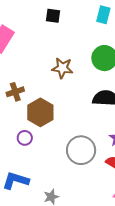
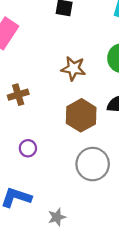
brown hexagon: (40, 112) -> (81, 115), moved

